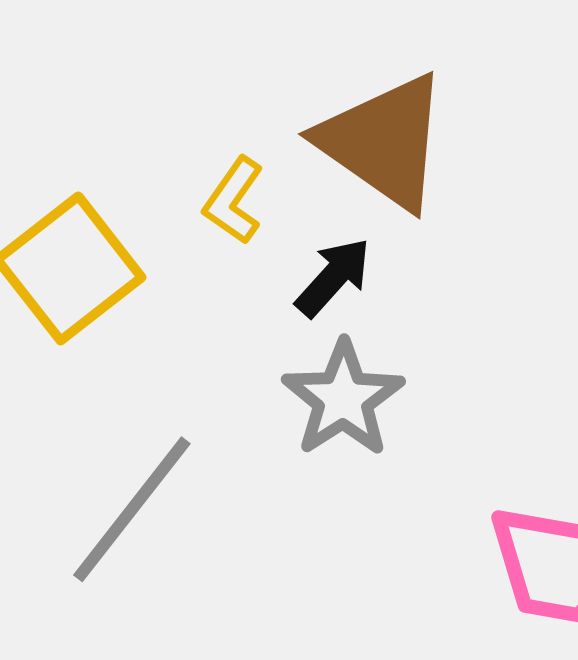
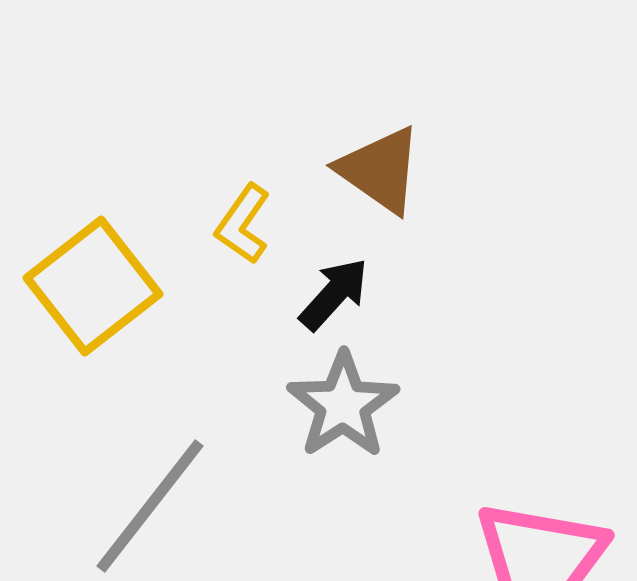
brown triangle: (384, 141) -> (380, 170), size x0.7

